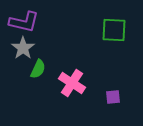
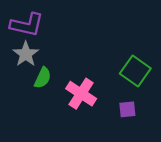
green square: (114, 30) -> (135, 71), moved, turned 32

